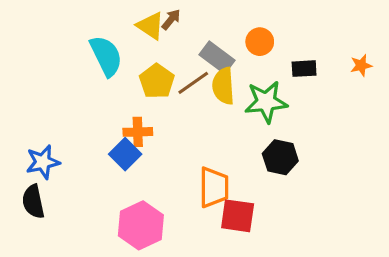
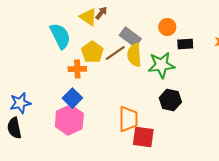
orange circle: (260, 42) -> (167, 27), moved
orange cross: (138, 132) -> (77, 69), moved
pink hexagon: (141, 225) -> (69, 120), moved

